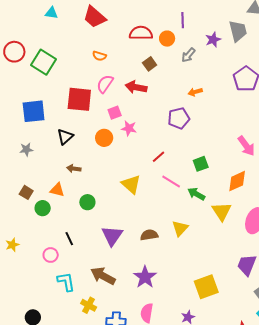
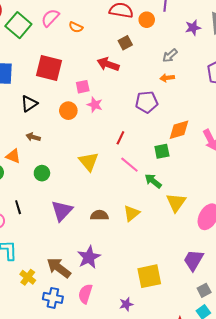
gray arrow: (188, 55) -> (170, 56), moved
pink semicircle: (105, 84) -> (50, 18), moved
red line: (159, 157) -> (120, 138), turned -32
orange diamond: (237, 181) -> (179, 130), moved
brown arrow: (103, 276) -> (59, 268), moved

